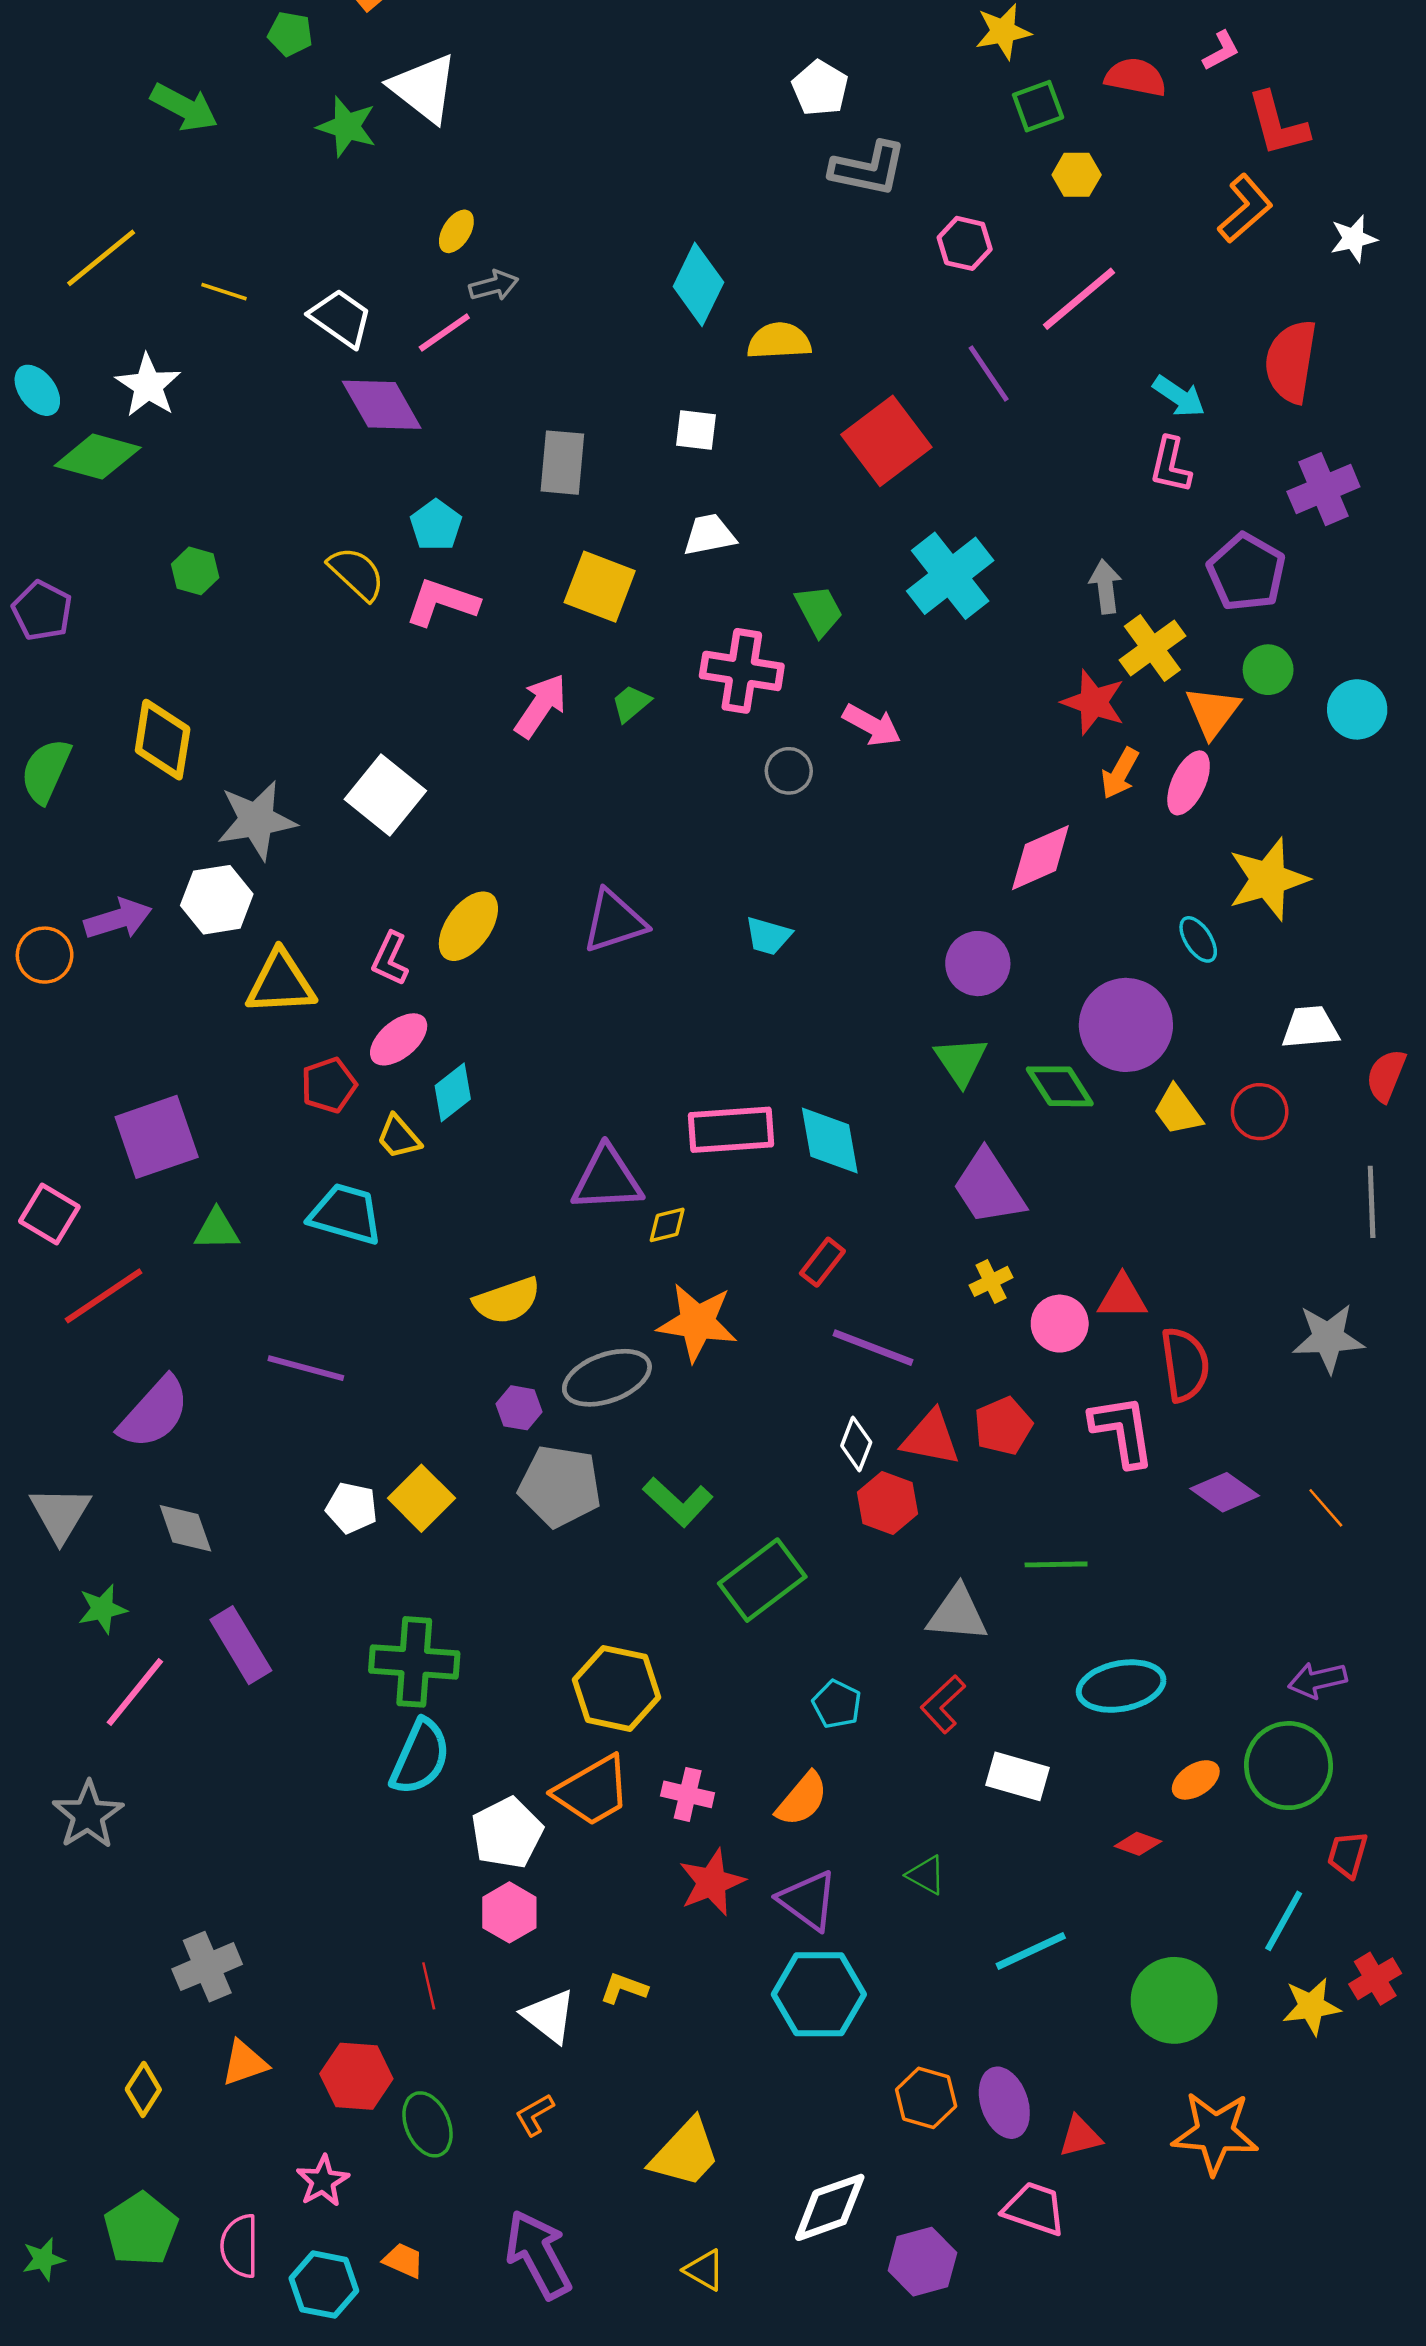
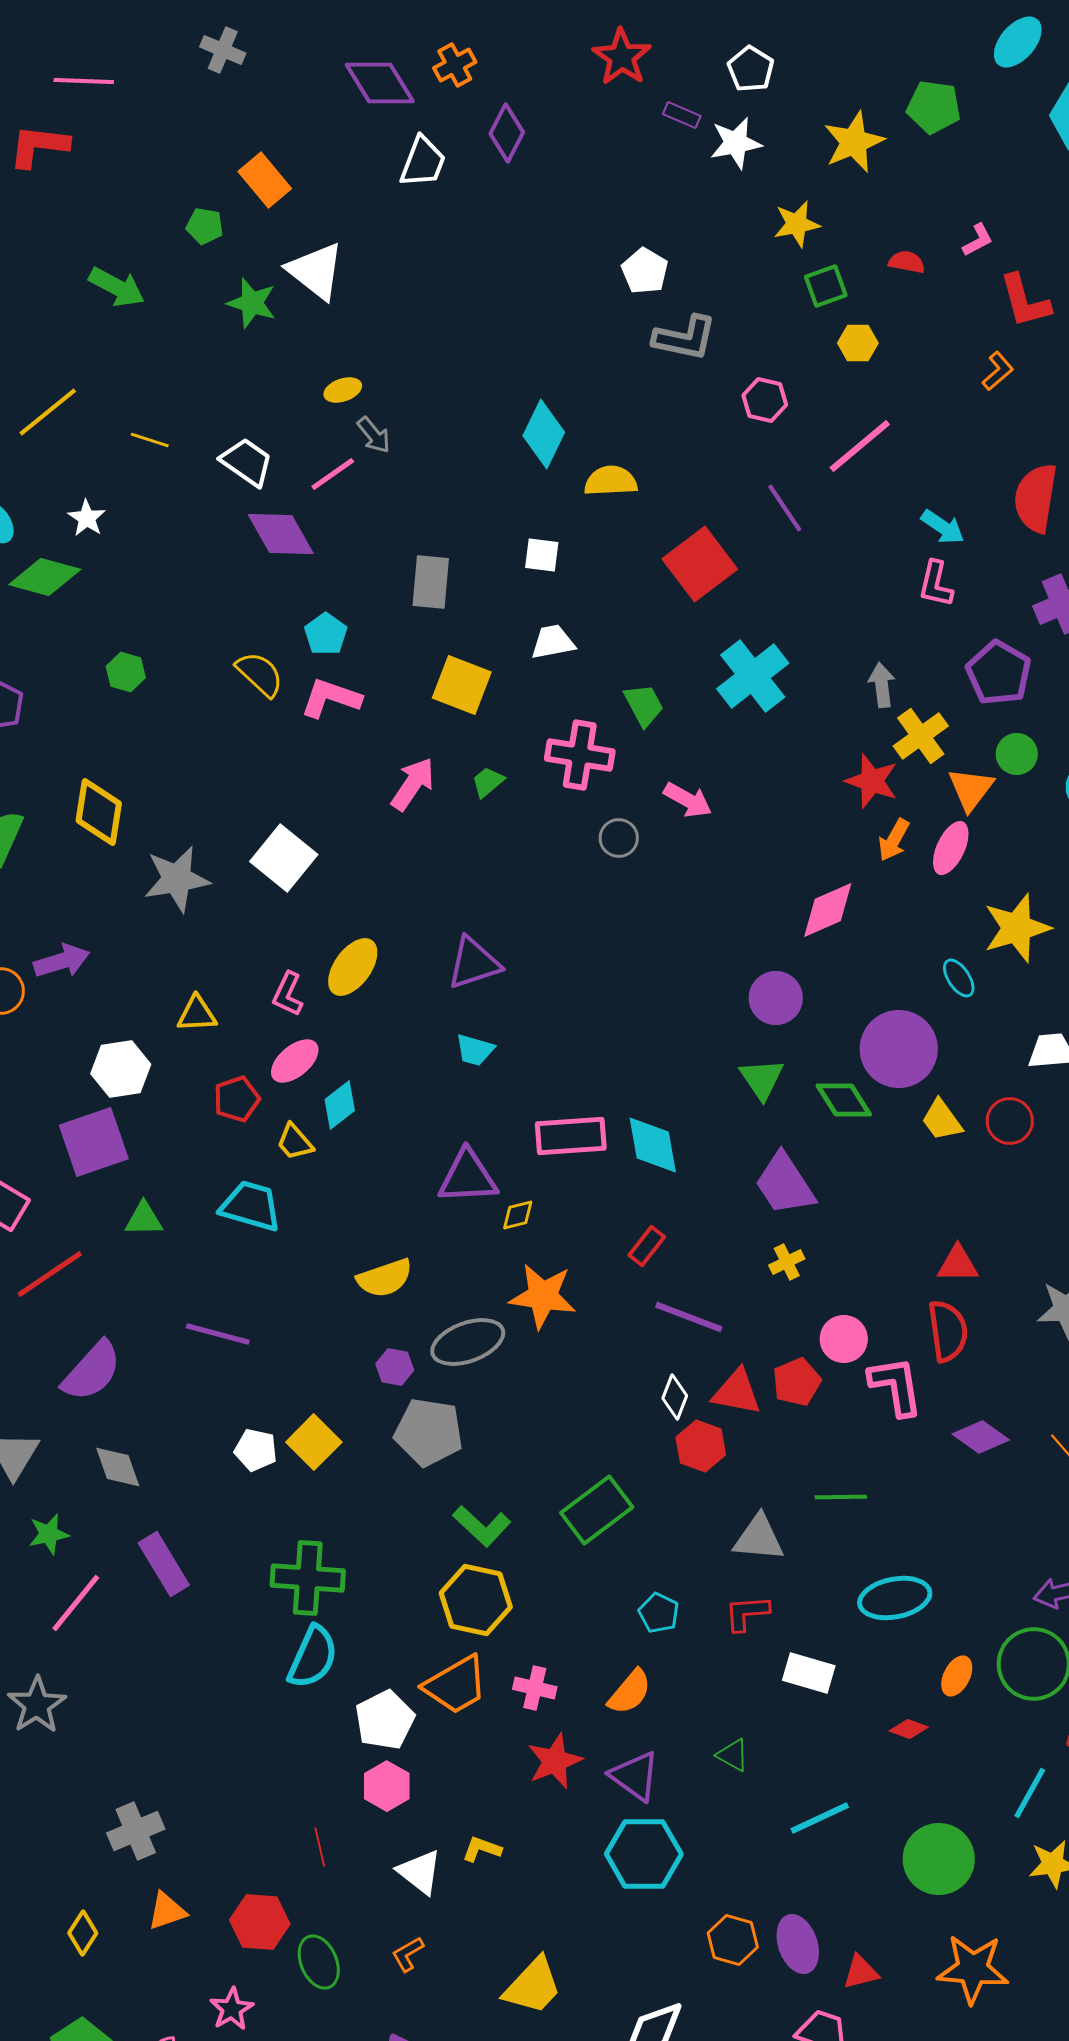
red semicircle: (1136, 77) -> (907, 262), size x0.7
orange L-shape: (1245, 208) -> (998, 371), size x0.7
yellow ellipse: (456, 231) -> (343, 390), turned 39
gray arrow: (494, 286) -> (374, 435), turned 66
white star: (148, 386) -> (87, 518), size x0.7
white hexagon: (217, 900) -> (121, 1069), moved
cyan trapezoid: (768, 936) -> (475, 1050), moved
yellow triangle: (281, 983) -> (197, 1014), size x0.7
red triangle: (1122, 1297) -> (958, 1264), moved
pink circle: (1060, 1324) -> (844, 1339), moved
green L-shape: (678, 1502) -> (482, 1526), moved
red L-shape: (943, 1704) -> (747, 1613), turned 39
orange ellipse: (1196, 1780) -> (957, 1676), turned -30

